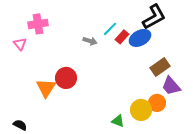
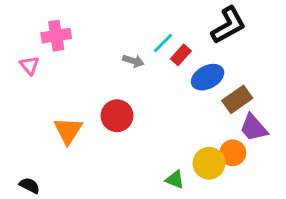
blue ellipse: (140, 38) -> (208, 77), moved
red circle: (66, 78) -> (117, 116), moved

